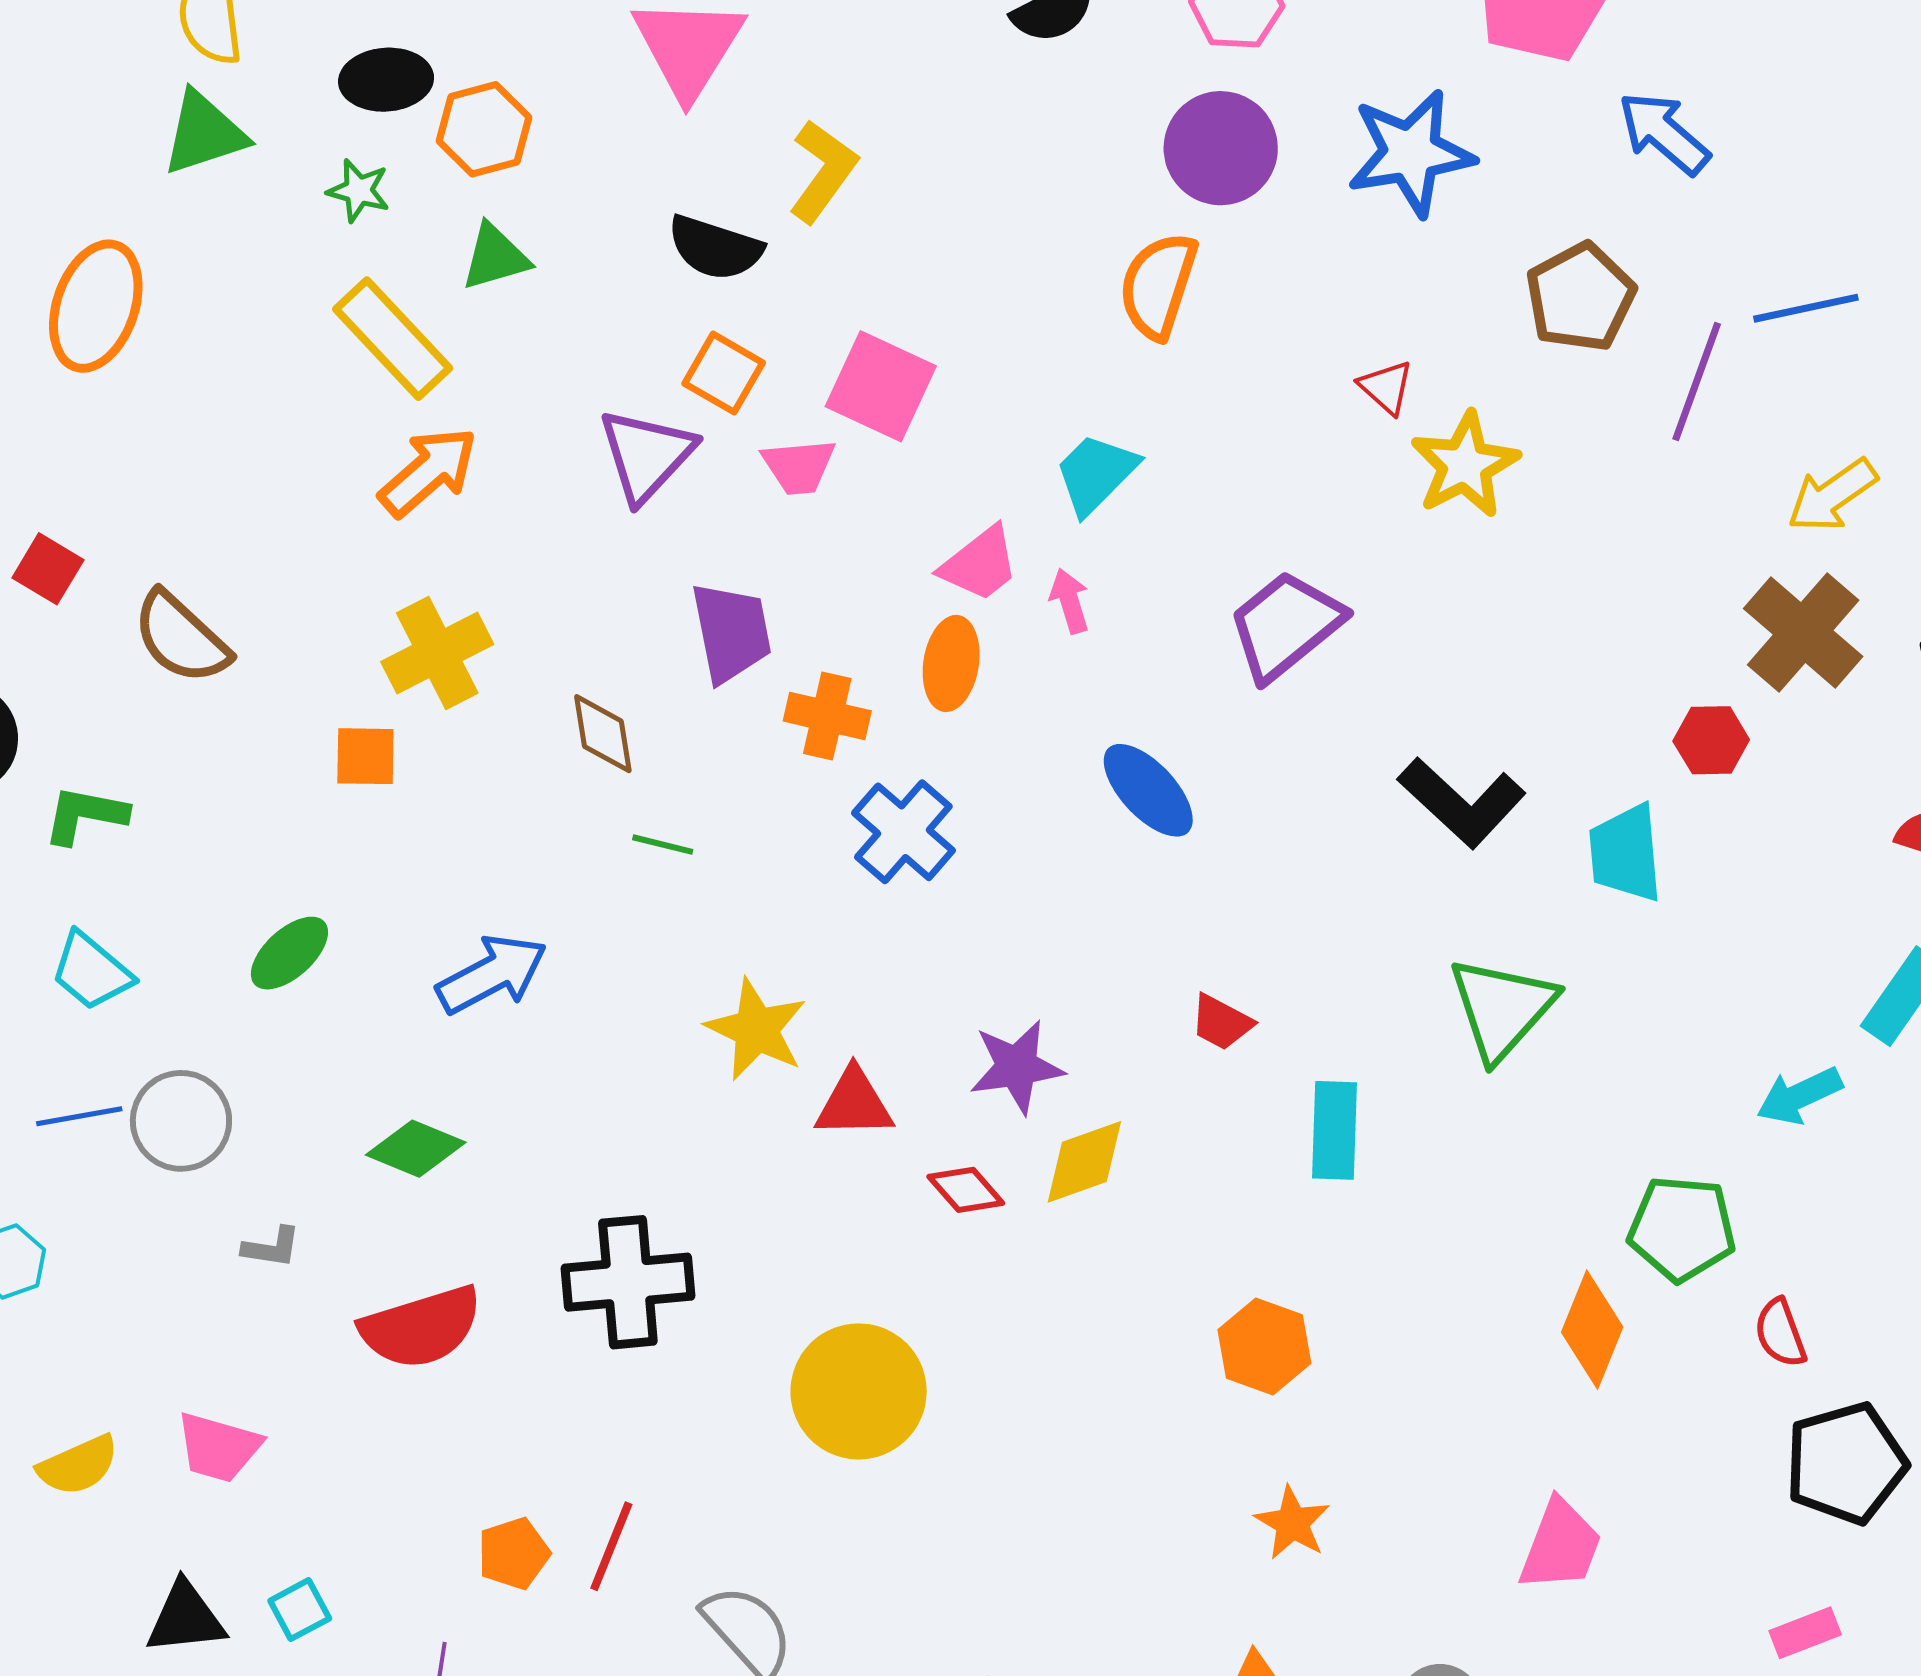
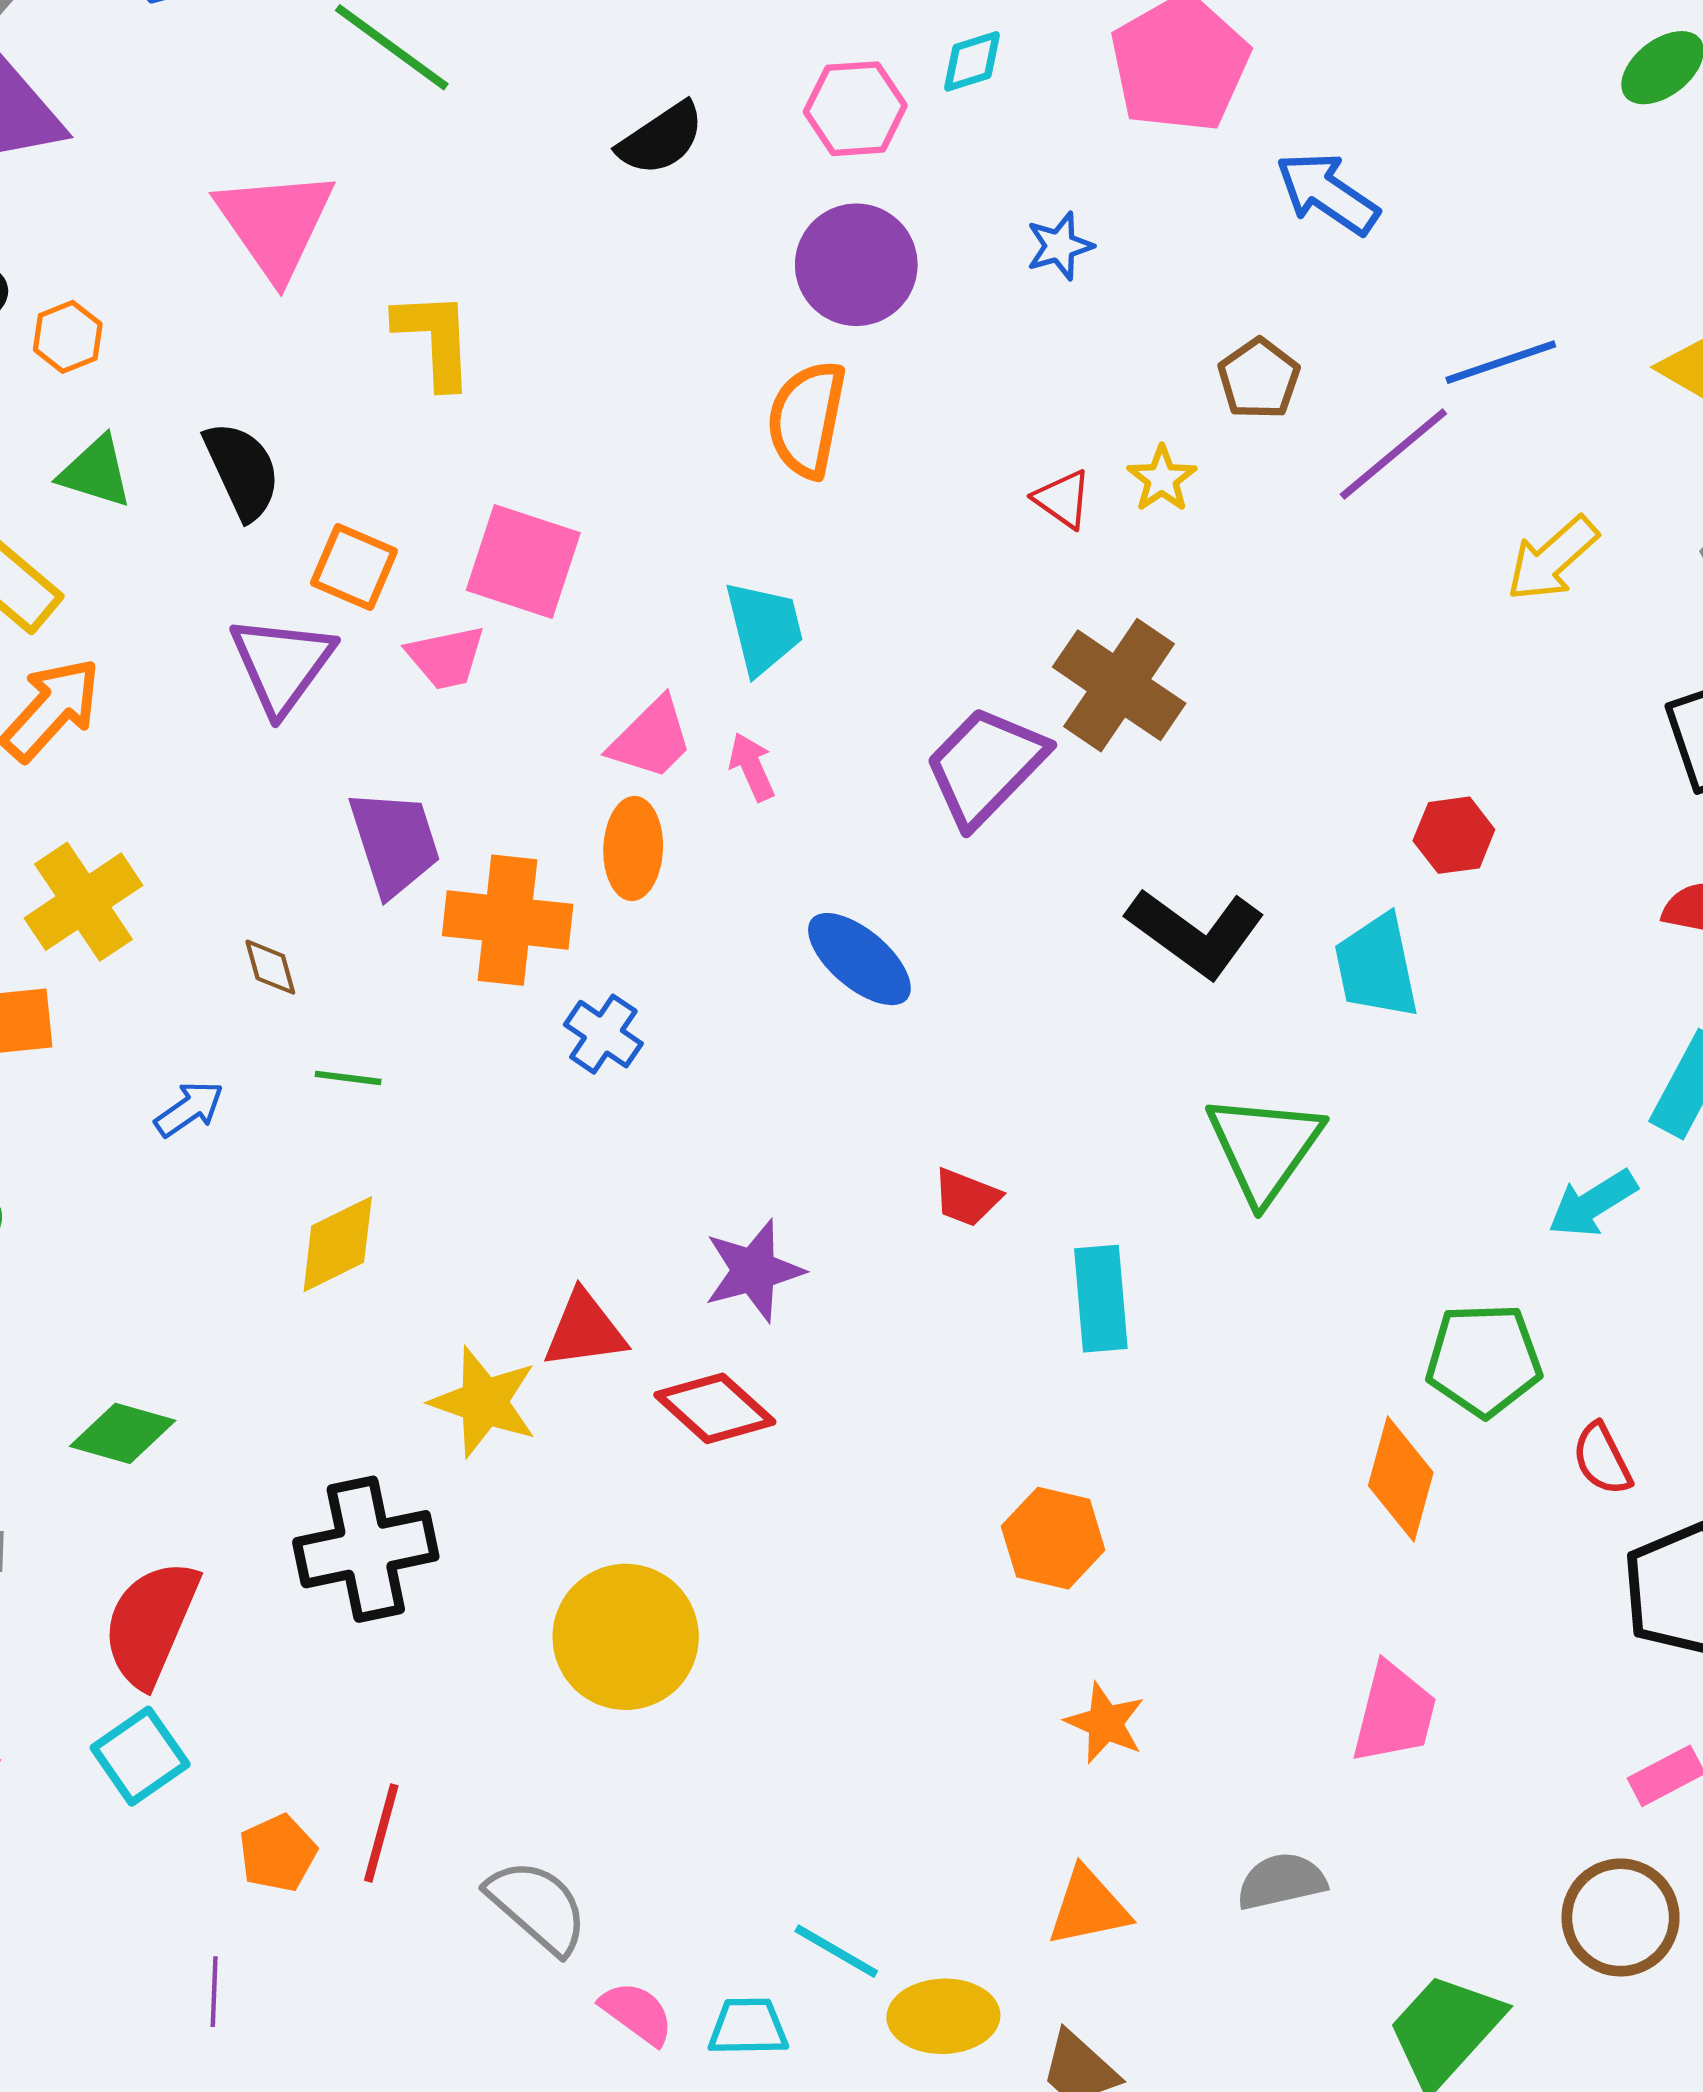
orange hexagon: (484, 129) -> (68, 337), size x0.7
blue star: (1411, 153) -> (1060, 246), size x0.5
yellow L-shape: (823, 171) -> (435, 339), turned -32
black semicircle: (715, 248) -> (242, 470), moved, turned -126
green triangle: (495, 257) -> (96, 472), turned 40
brown pentagon: (1580, 297) -> (1259, 379), size x0.7
purple line: (1697, 381) -> (1393, 454), turned 37
yellow star: (1465, 465) -> (1162, 479), moved, size x0.6
cyan trapezoid: (1096, 474) -> (764, 628), turned 128
brown cross: (1803, 633) -> (1119, 685), moved
orange cross: (827, 716) -> (508, 920), size x1.4
brown diamond: (603, 734) -> (270, 967), size x0.7
blue cross: (903, 832) -> (603, 1034), size x0.7
blue arrow: (492, 974) -> (189, 1109), moved, size x0.6
yellow star: (756, 1029) -> (484, 1402), moved
yellow diamond: (1084, 1162) -> (338, 1244), moved
red diamond: (966, 1190) -> (715, 1408), size x1.4
red semicircle: (421, 1327) -> (151, 1623), turned 137
cyan square: (300, 1610) -> (140, 1756), moved, size x1.4

